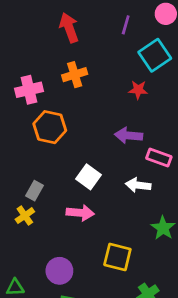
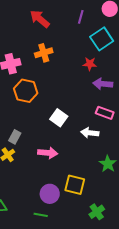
red arrow: (69, 28) -> (40, 19), turned -30
purple arrow: (129, 135) -> (103, 84), moved
white square: (88, 177) -> (59, 118), moved
purple circle: (59, 271) -> (50, 194), moved

